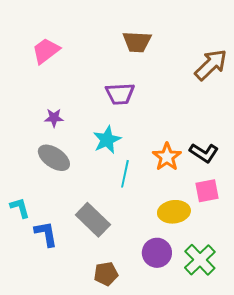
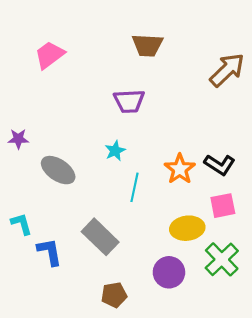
purple star: (54, 118) -> (18, 139), moved
cyan star: (107, 140) -> (115, 151), size x0.7
green cross: (200, 260) -> (222, 259), moved

